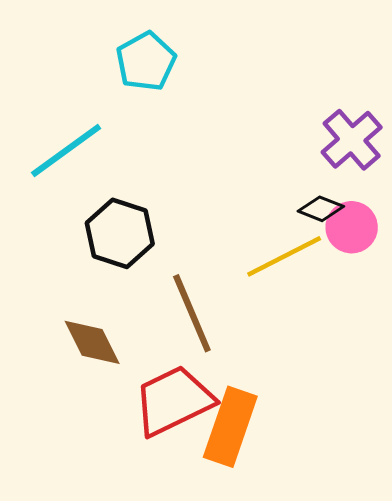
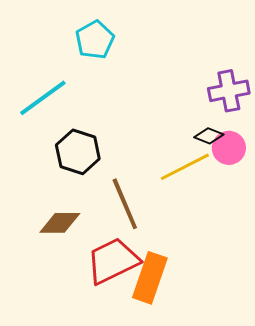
purple cross: (352, 140) -> (229, 91), turned 30
brown diamond: (92, 342) -> (60, 223), turned -63

